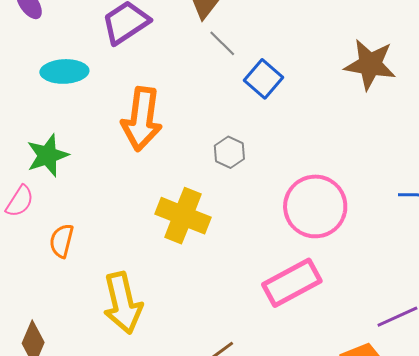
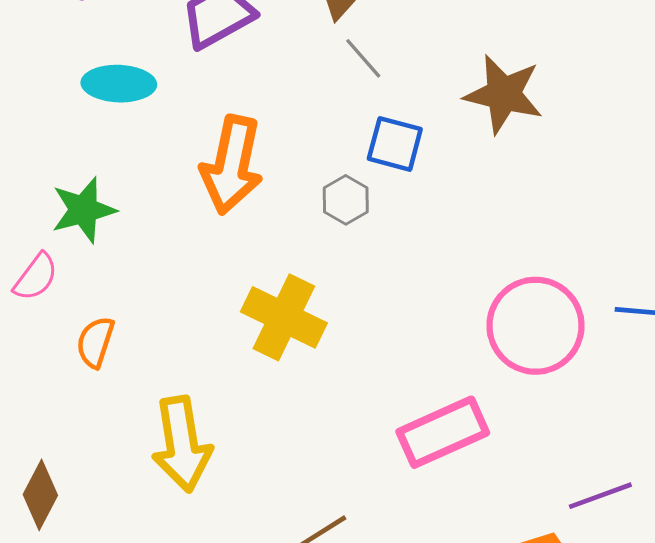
brown star: (370, 64) -> (503, 94), moved
blue square: (264, 79) -> (395, 144), moved, turned -30
gray hexagon: (229, 152) -> (346, 200), moved
pink circle: (315, 206) -> (535, 326), moved

